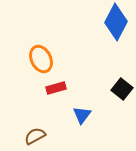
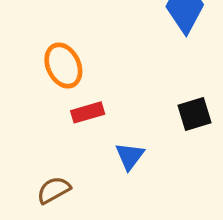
black square: (122, 89) -> (194, 114), turned 35

